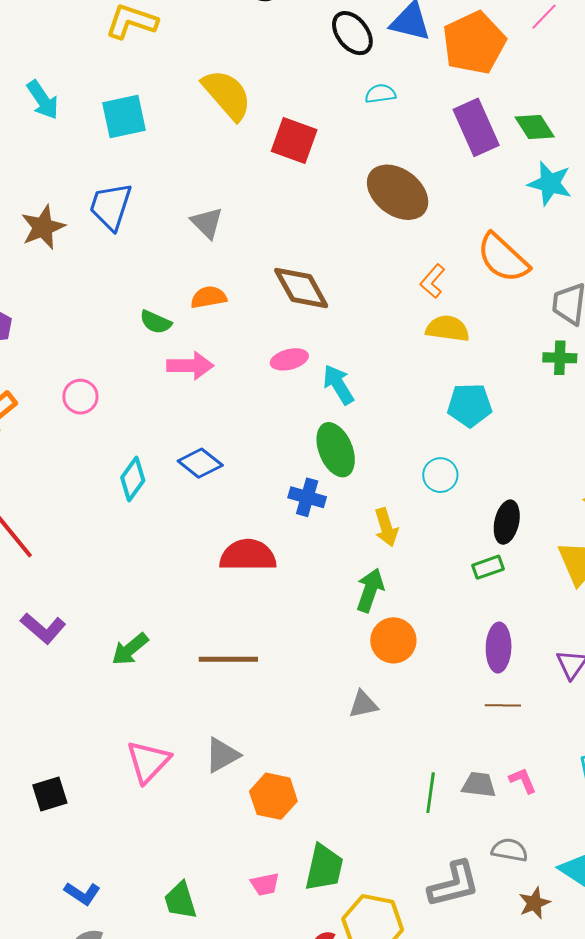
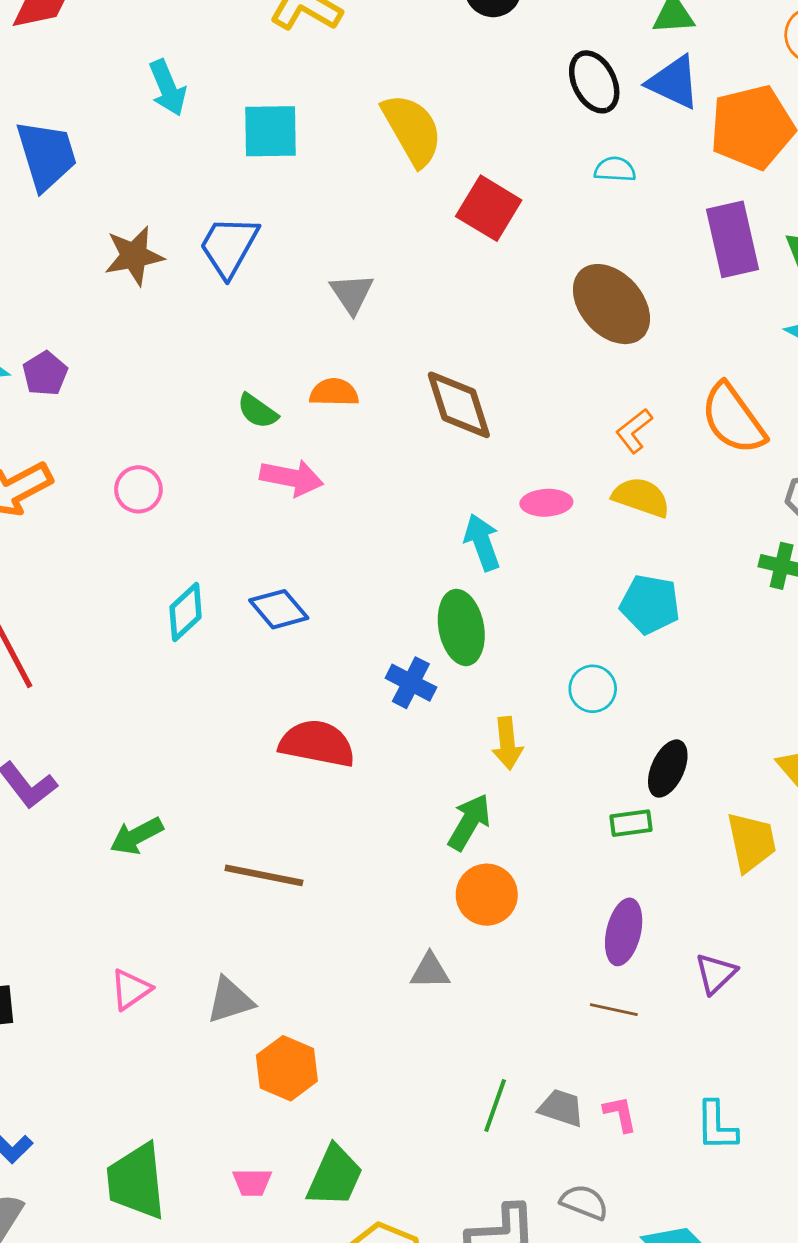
pink ellipse: (289, 359) -> (546, 503), moved
pink triangle: (148, 762) -> (131, 989), size x0.7
green trapezoid: (180, 900) -> (136, 1181), size x1.5

